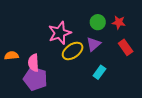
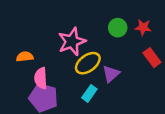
purple triangle: (94, 44) -> (111, 74), moved
orange semicircle: (12, 56) -> (25, 57), moved
cyan rectangle: (99, 72) -> (89, 93), moved

